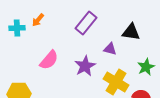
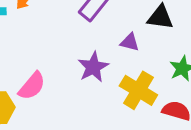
pink semicircle: (49, 60) -> (32, 86), moved

